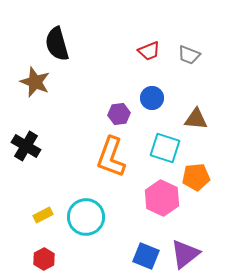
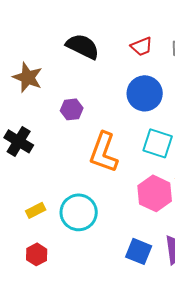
black semicircle: (57, 44) -> (83, 46), moved, turned 132
blue circle: (152, 98) -> (145, 93), size x1.5
purple hexagon: (119, 114) -> (72, 109), moved

